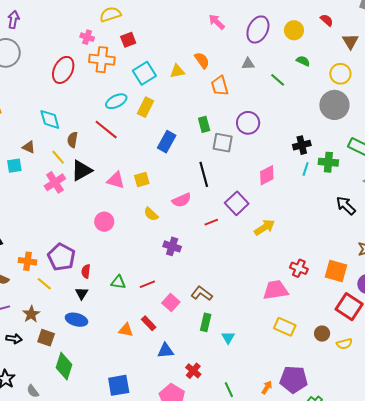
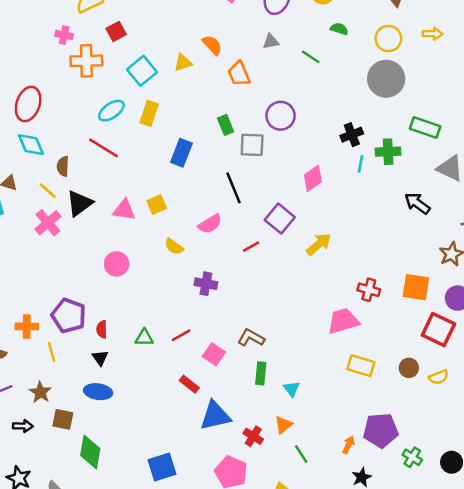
red ellipse: (63, 70) -> (28, 104), moved
yellow line: (44, 284) -> (52, 352), turned 42
orange triangle: (126, 330) -> (283, 425), moved, turned -42
blue triangle: (166, 351) -> (215, 416), size x1.5

